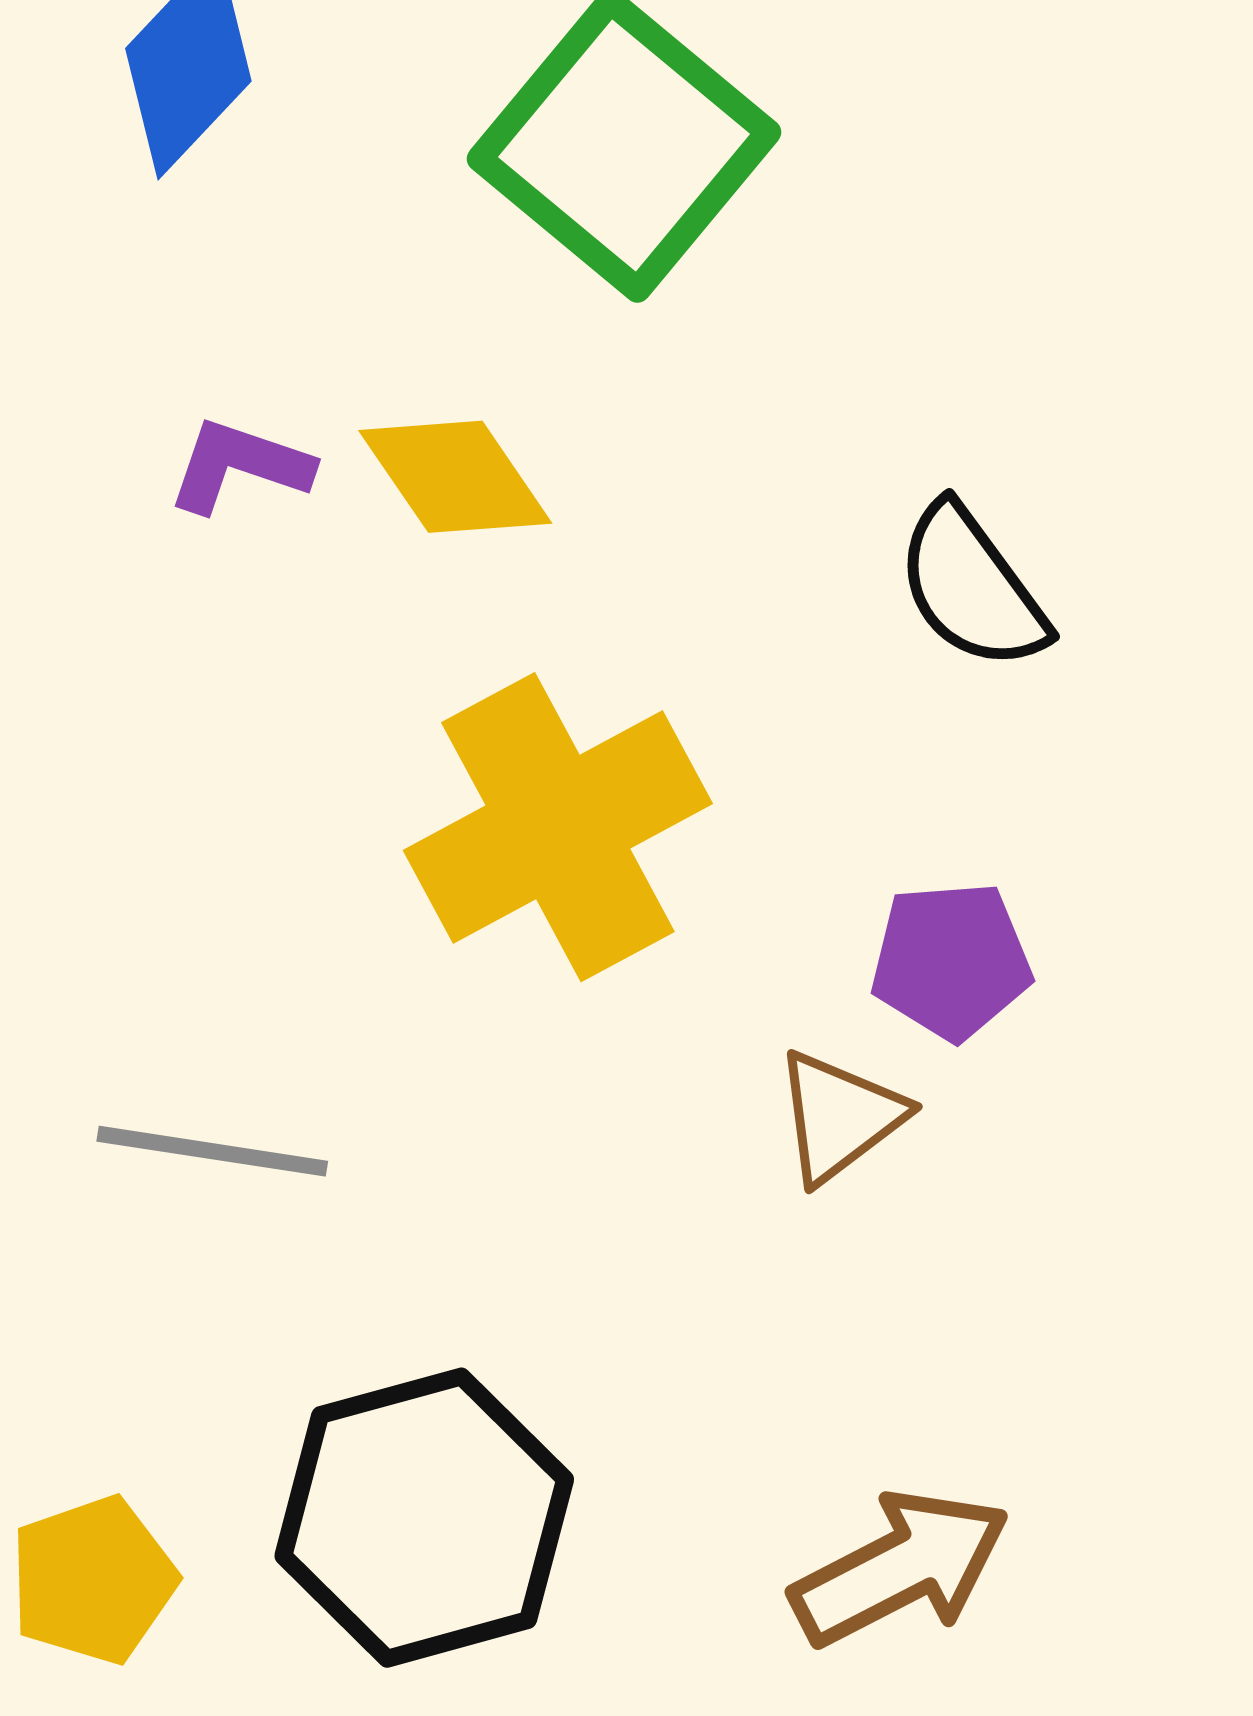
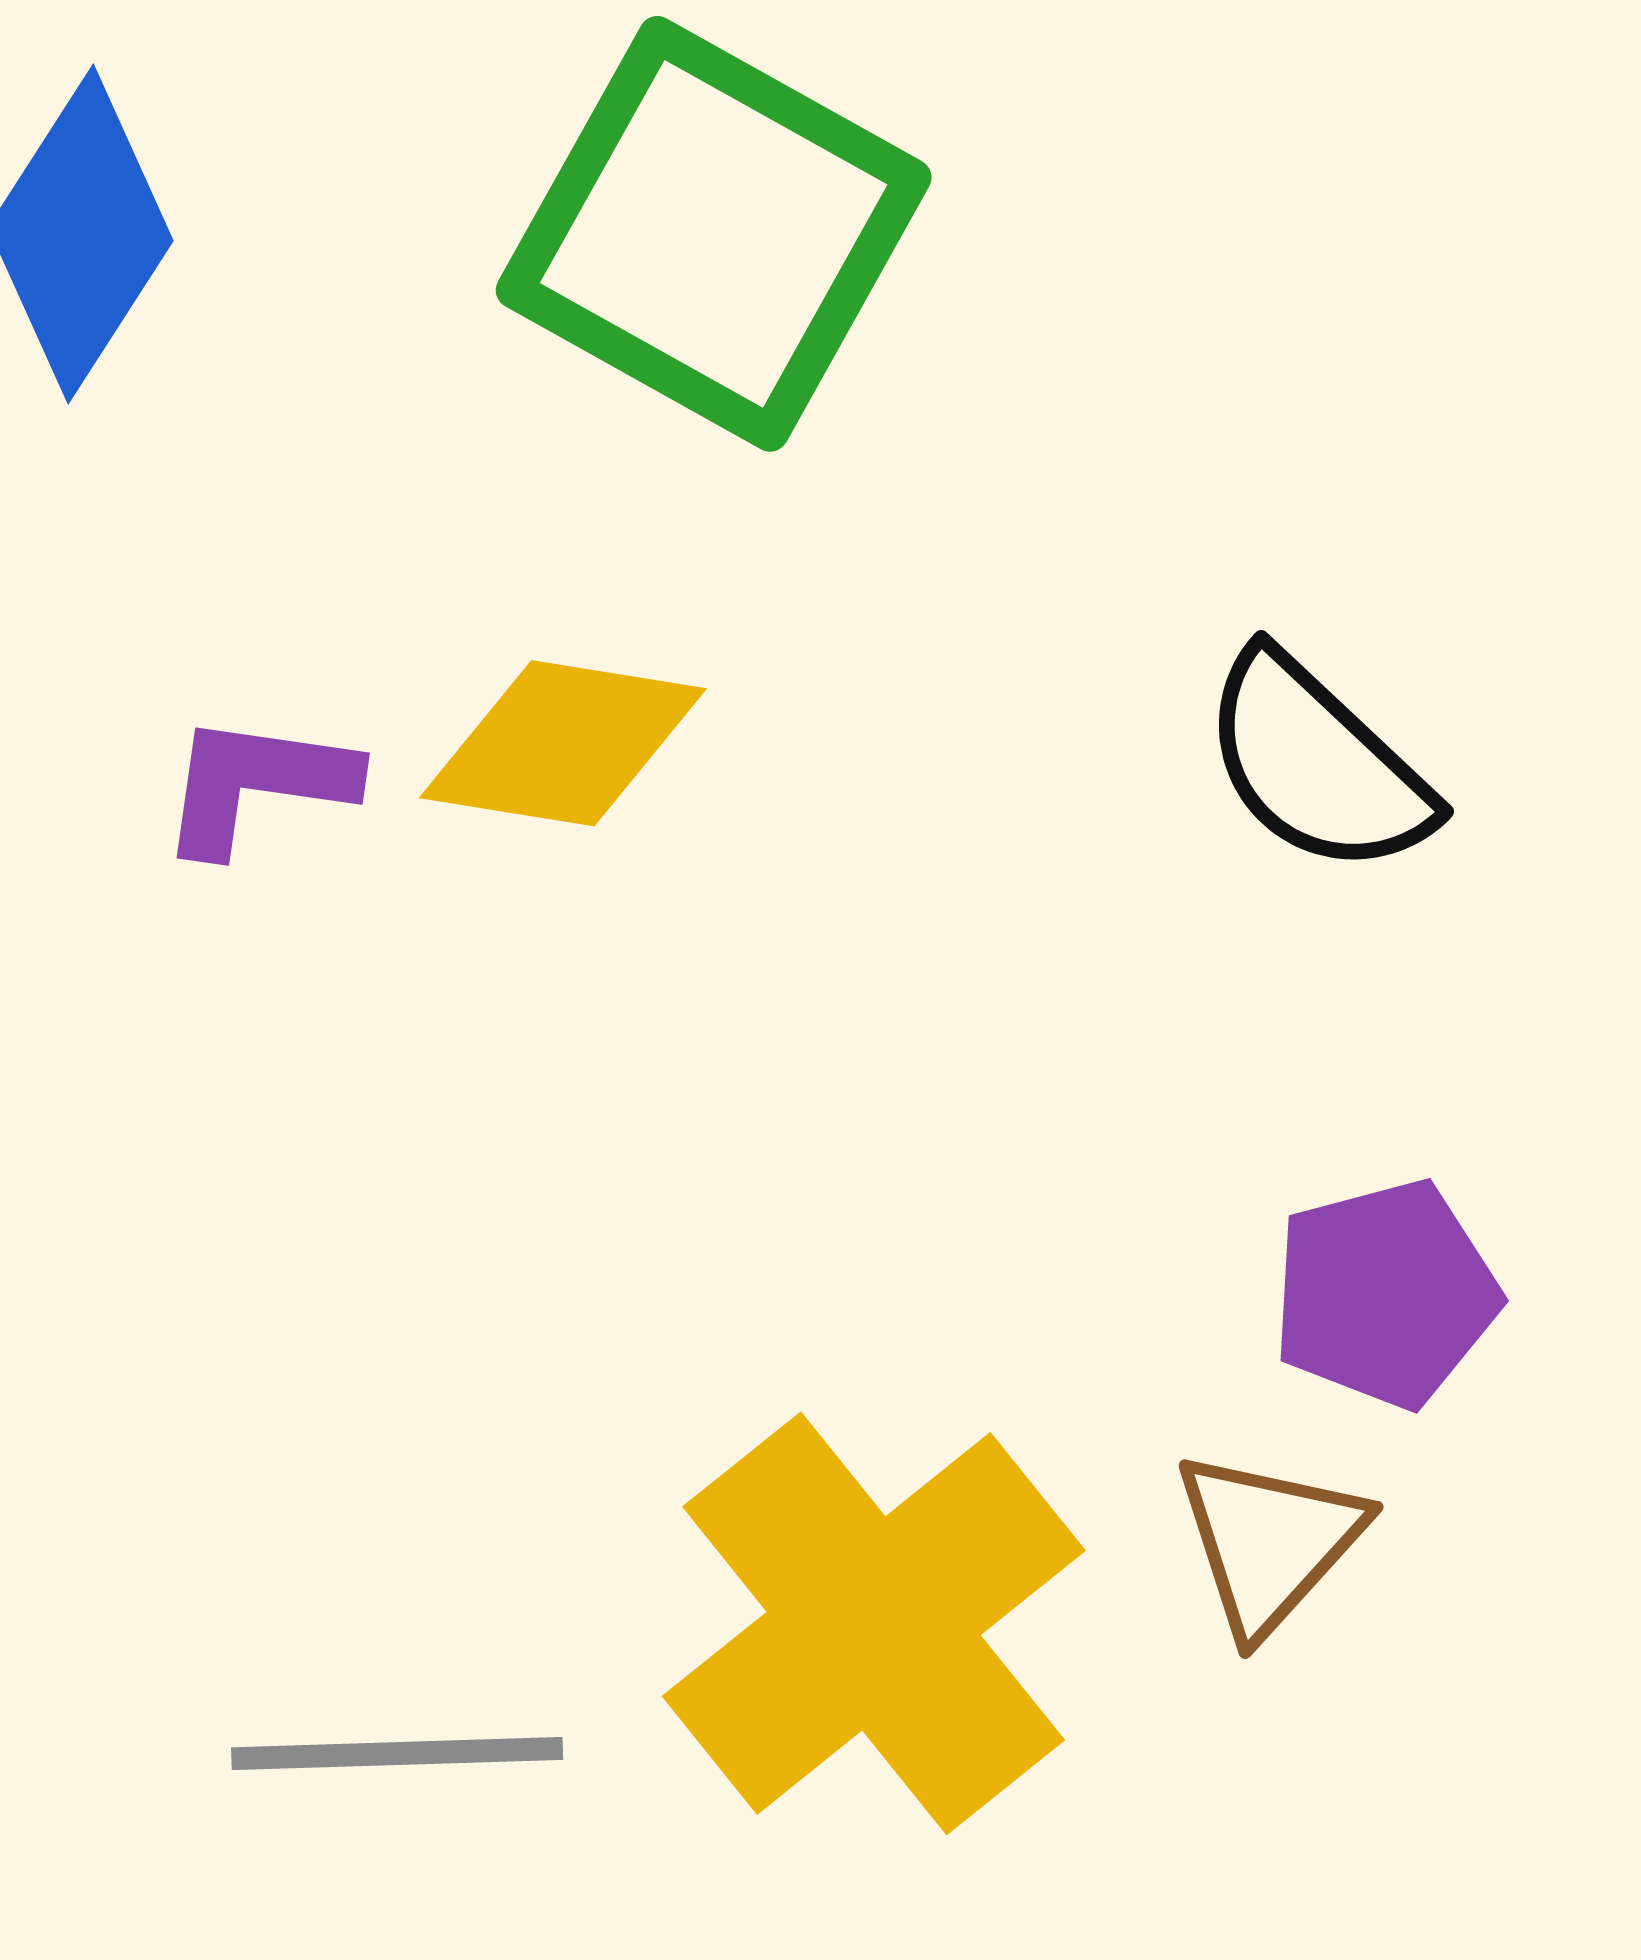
yellow diamond: (455, 477) -> (563, 743), turned -36
yellow cross: (558, 827) -> (874, 1623), moved

